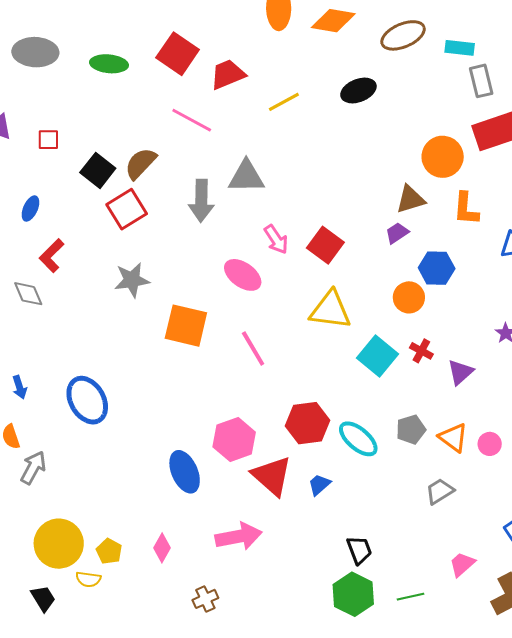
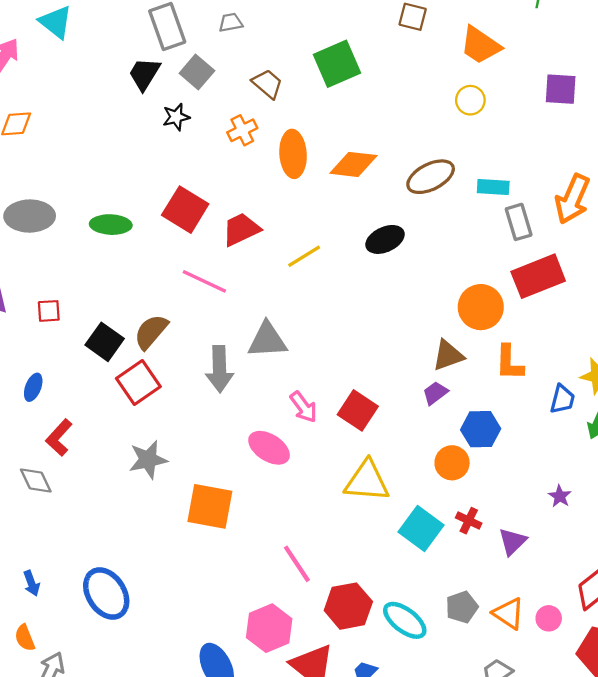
pink line: (253, 349) -> (297, 564), moved

